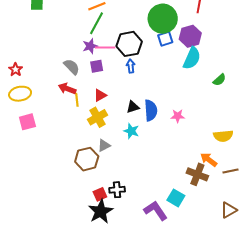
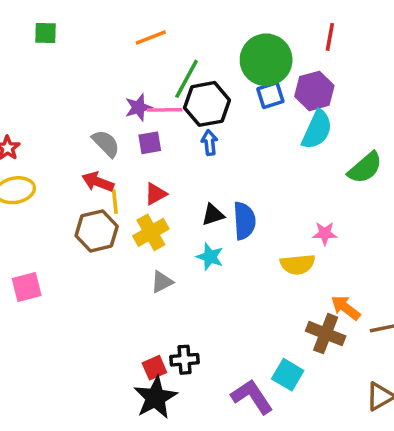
green line: (97, 23) -> (187, 79), moved
green semicircle: (219, 80) -> (365, 168), size x1.5
pink star: (178, 116) -> (325, 233), moved
pink square: (27, 122) -> (27, 287), moved
yellow semicircle: (223, 136) -> (298, 264), moved
brown hexagon: (87, 159) -> (97, 231), moved

